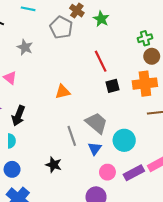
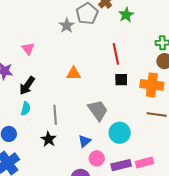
gray star: (25, 47) -> (67, 26), moved
gray line: (72, 136) -> (55, 115), moved
cyan semicircle: (11, 141) -> (26, 109), moved
blue triangle: (95, 149) -> (84, 141), moved

